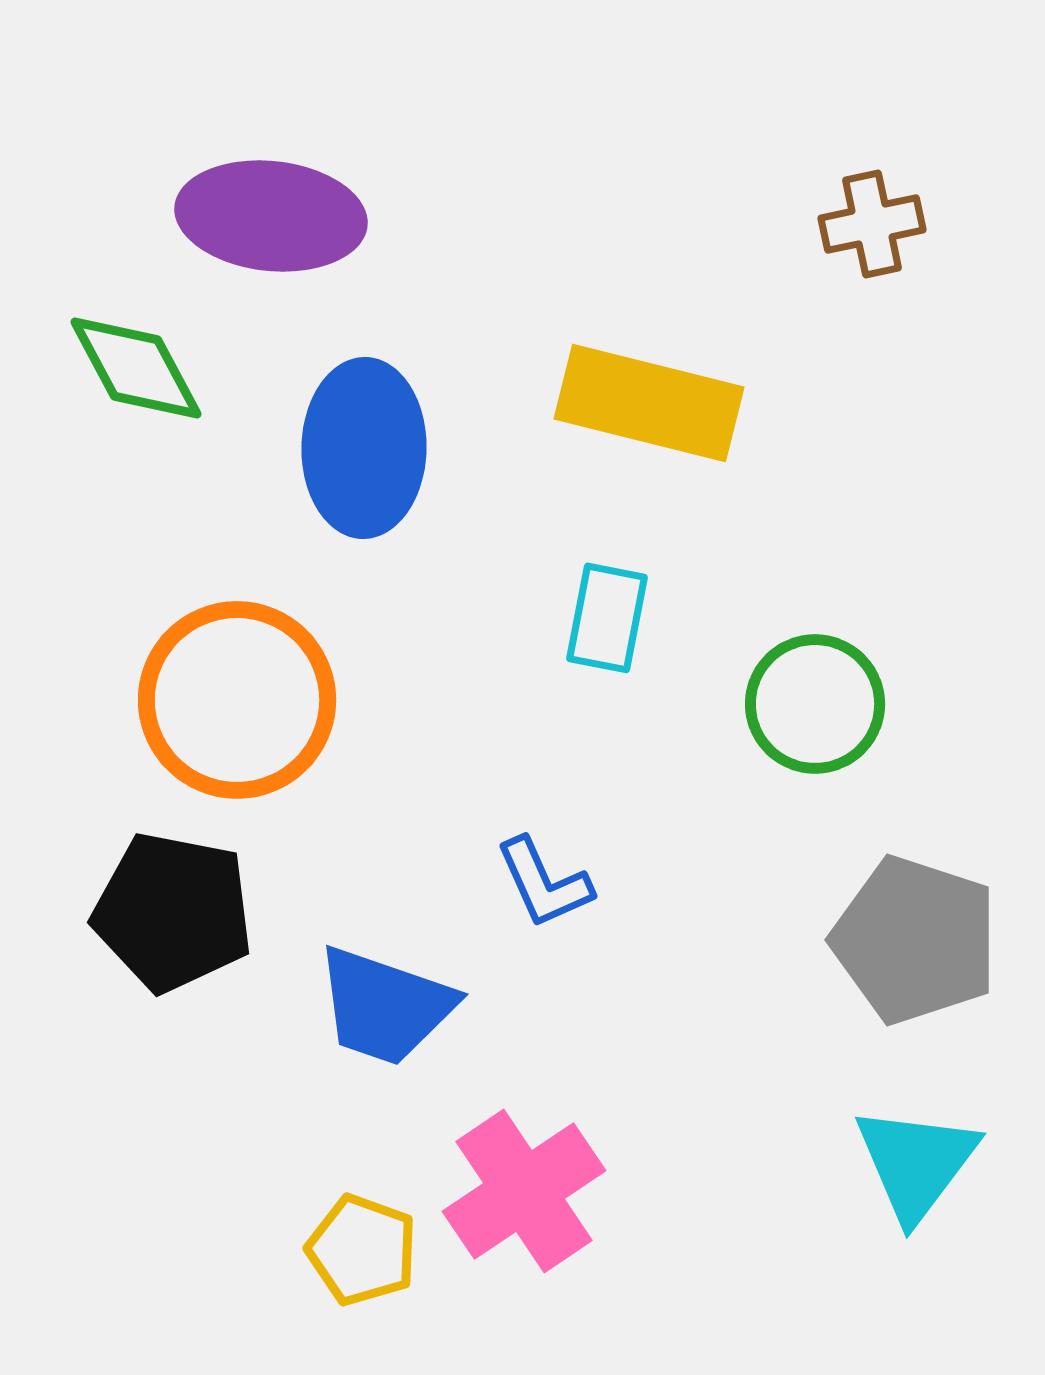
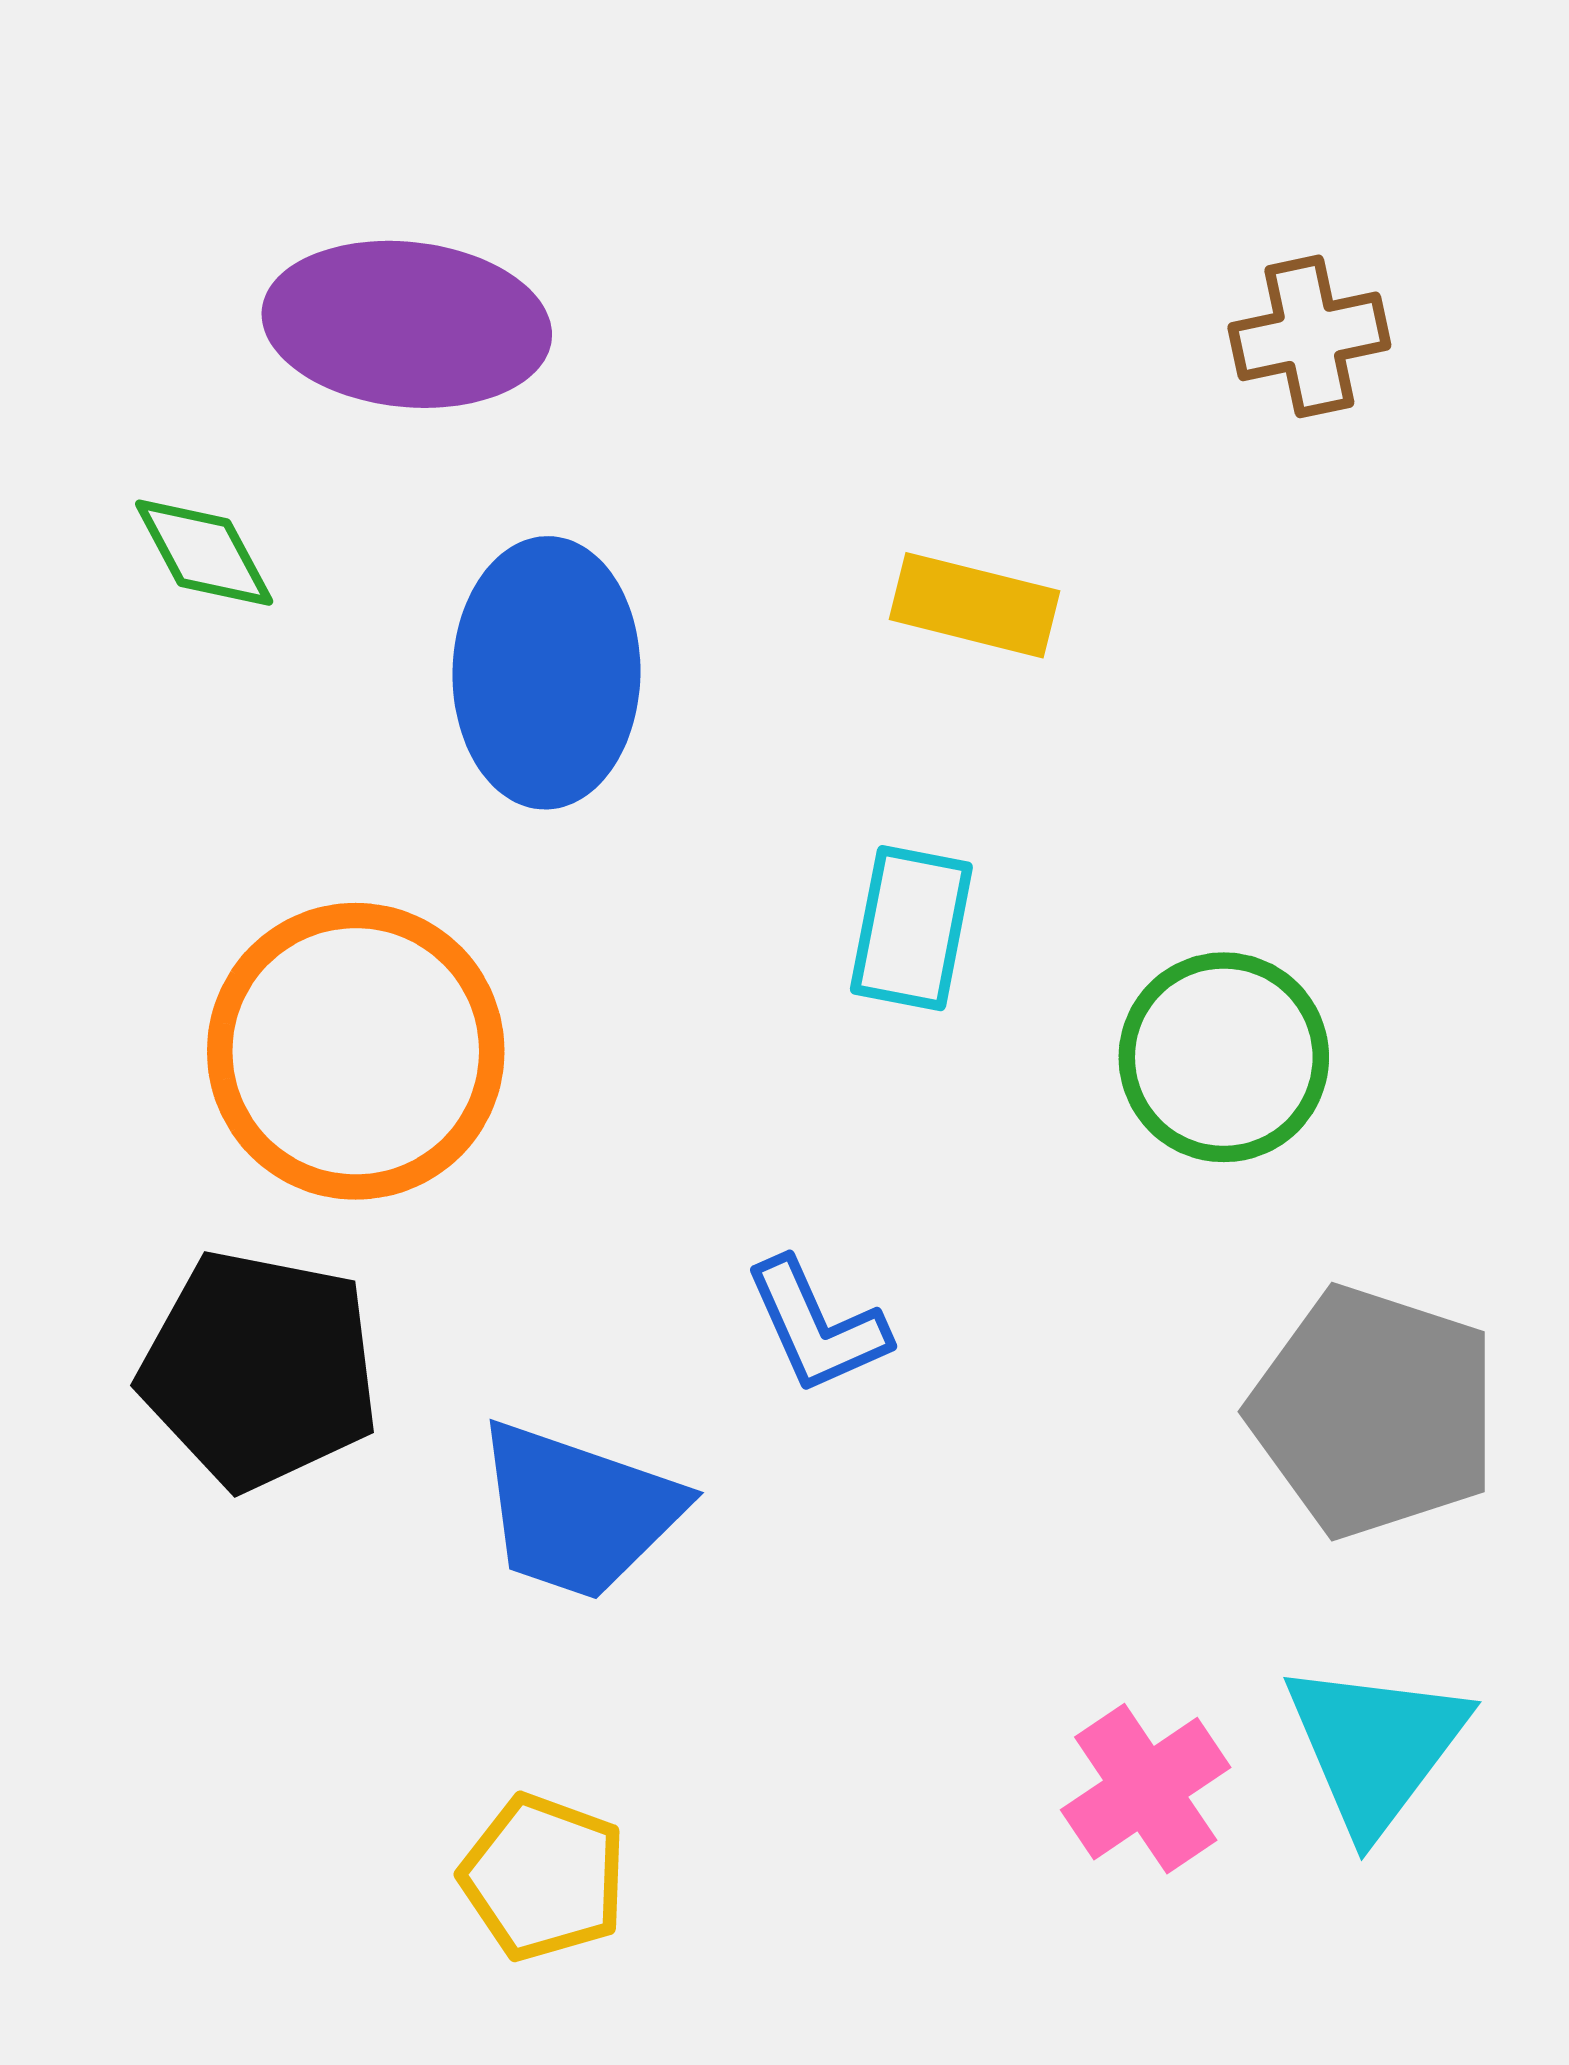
green diamond: (136, 368) -> (204, 553), size x0.7
yellow rectangle: (649, 403) -> (974, 605), size x0.6
pink cross: (524, 1191) -> (1146, 1789), moved, size x0.7

